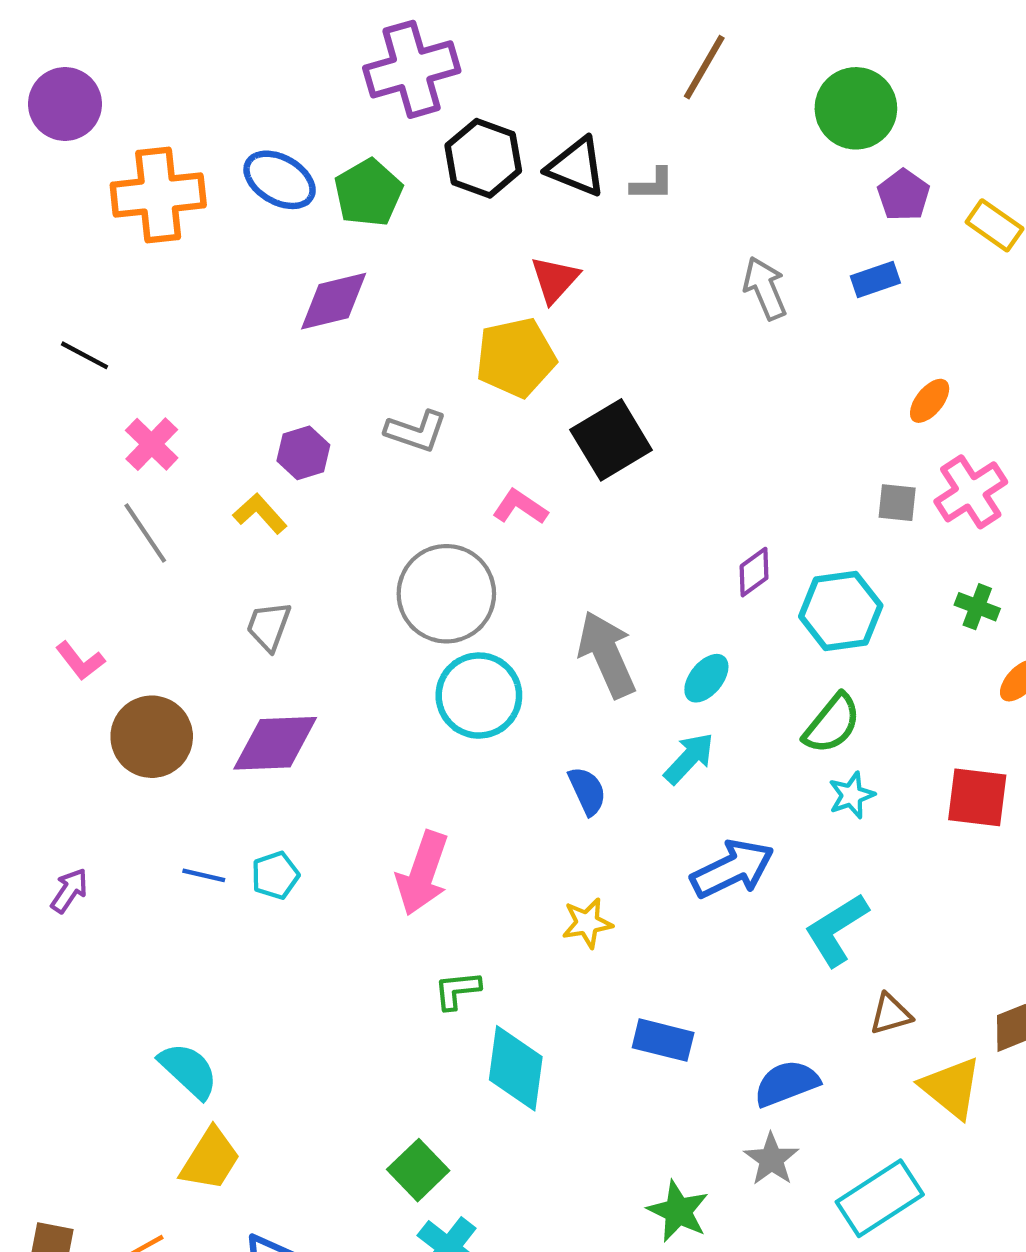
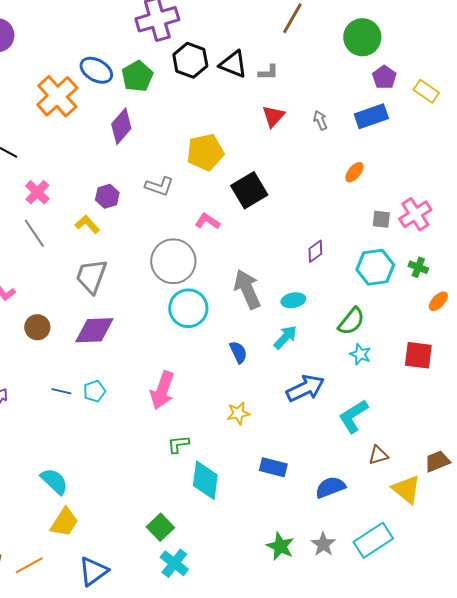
orange cross: (158, 195) -> (57, 96), moved, turned -36
red triangle: (555, 280) -> (273, 116), moved
blue rectangle: (875, 280) -> (371, 116), size x1.5
gray arrow: (765, 288) -> (320, 120), size x0.7
purple diamond: (334, 301) -> (121, 126), turned -36
orange ellipse: (930, 401) -> (354, 172), moved
cyan hexagon: (841, 611) -> (375, 267), moved
gray trapezoid: (269, 626) -> (91, 276), size x1.5
cyan ellipse: (706, 678) -> (293, 300), turned 40
brown circle: (152, 737) -> (37, 327), size x0.7
cyan star: (852, 795) -> (360, 354), turned -30
gray star: (771, 1159) -> (323, 544), moved

